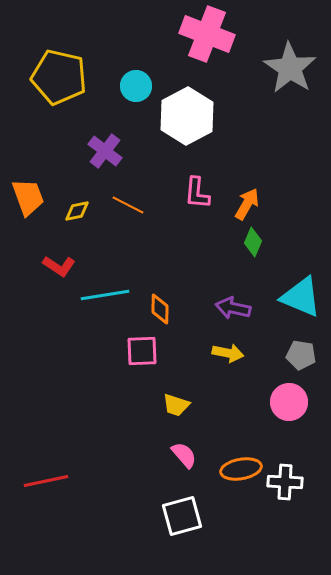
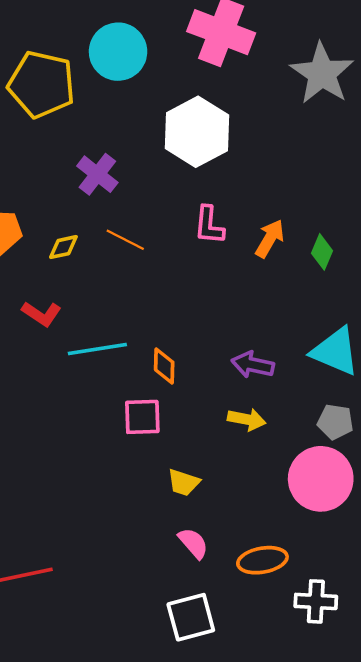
cyan circle: (136, 86) -> (118, 52), moved, size x1.5
green diamond: (253, 242) -> (322, 252), moved
pink circle: (289, 402) -> (321, 479), size x1.4
white cross: (285, 482) -> (316, 601), moved

